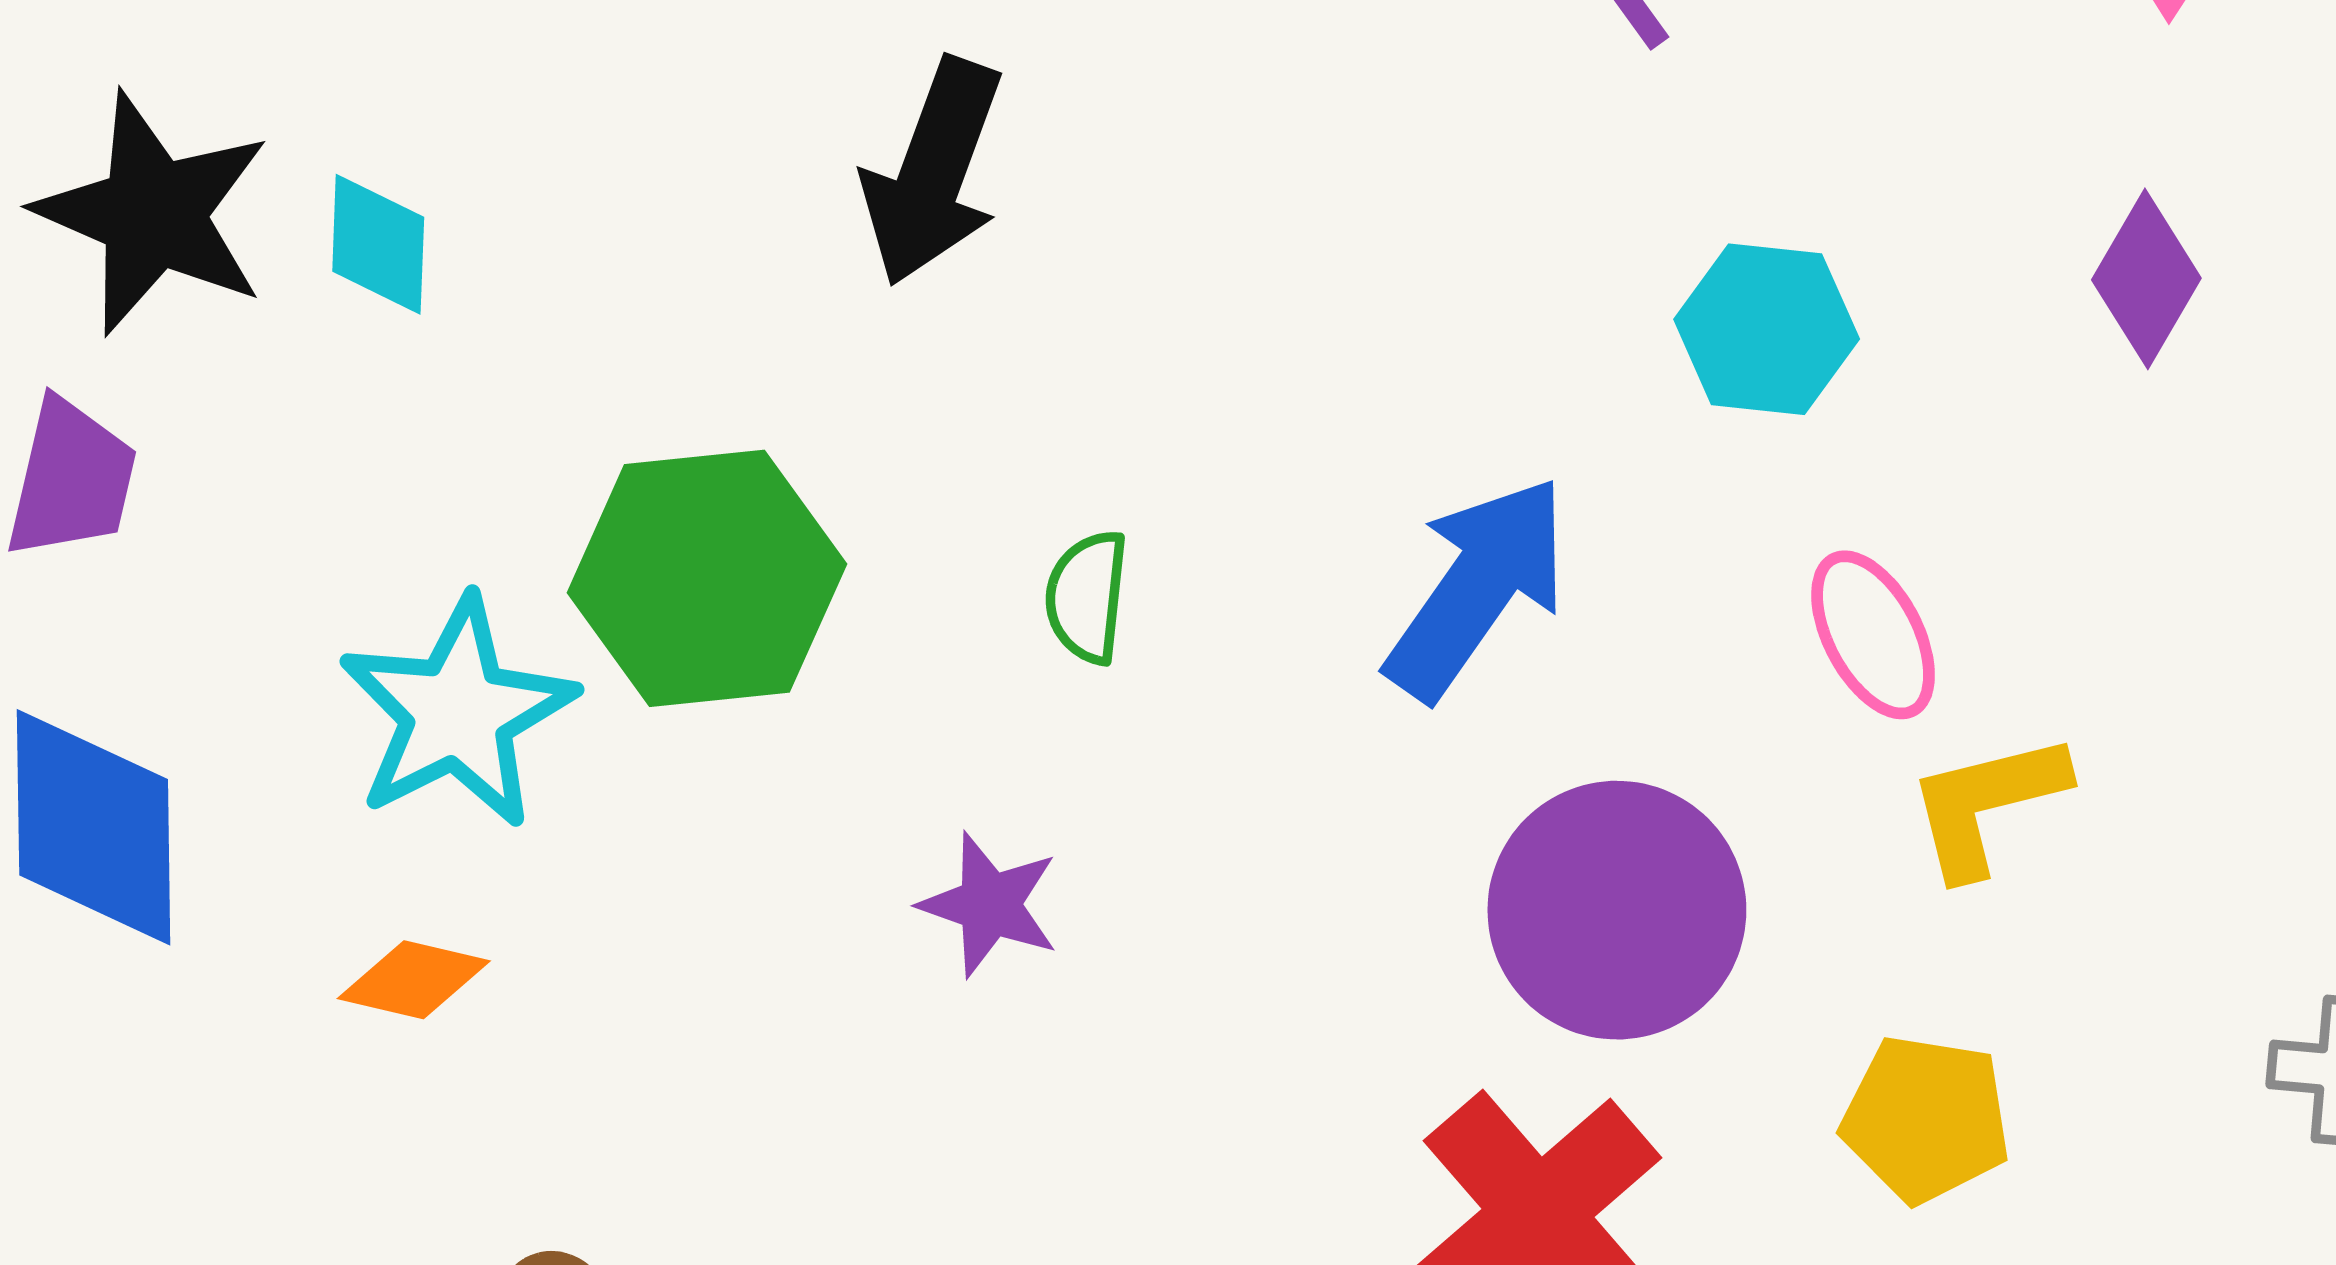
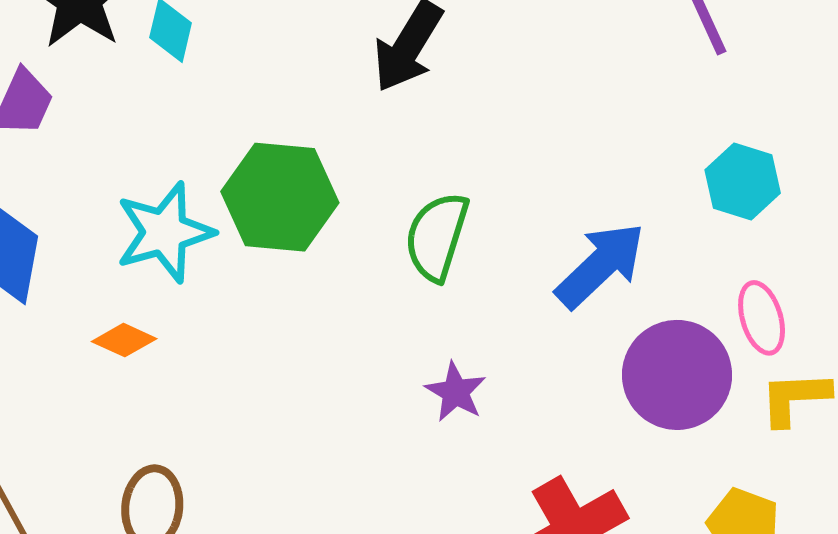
green semicircle: (1087, 597) -> (437, 236), size x1.6
purple star: (990, 905) -> (456, 392), moved
purple circle: (1617, 910) -> (677, 375), moved

